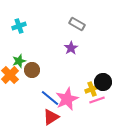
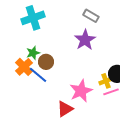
cyan cross: (19, 26) -> (33, 18), size x1.6
purple star: (71, 48) -> (85, 40), size x1.5
blue line: (50, 98) -> (38, 75), moved

